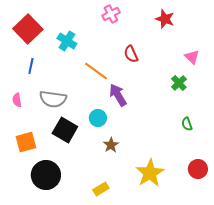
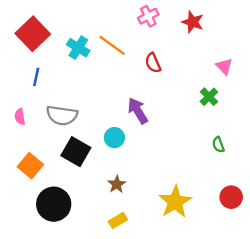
pink cross: (111, 14) -> (148, 16), moved
orange line: (96, 71) -> (112, 45), moved
orange square: (26, 142) -> (30, 166), turned -35
brown star: (111, 145) -> (117, 184), moved

